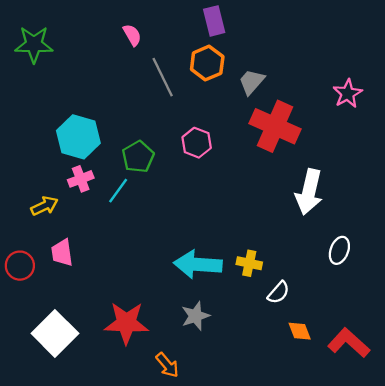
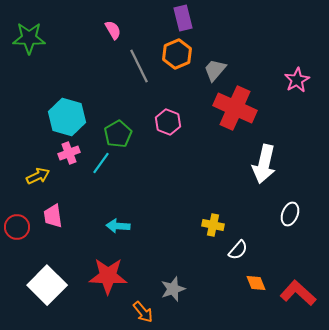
cyan arrow: (198, 264) -> (118, 226), moved, size x0.6
gray star: (195, 316) -> (173, 289), moved

